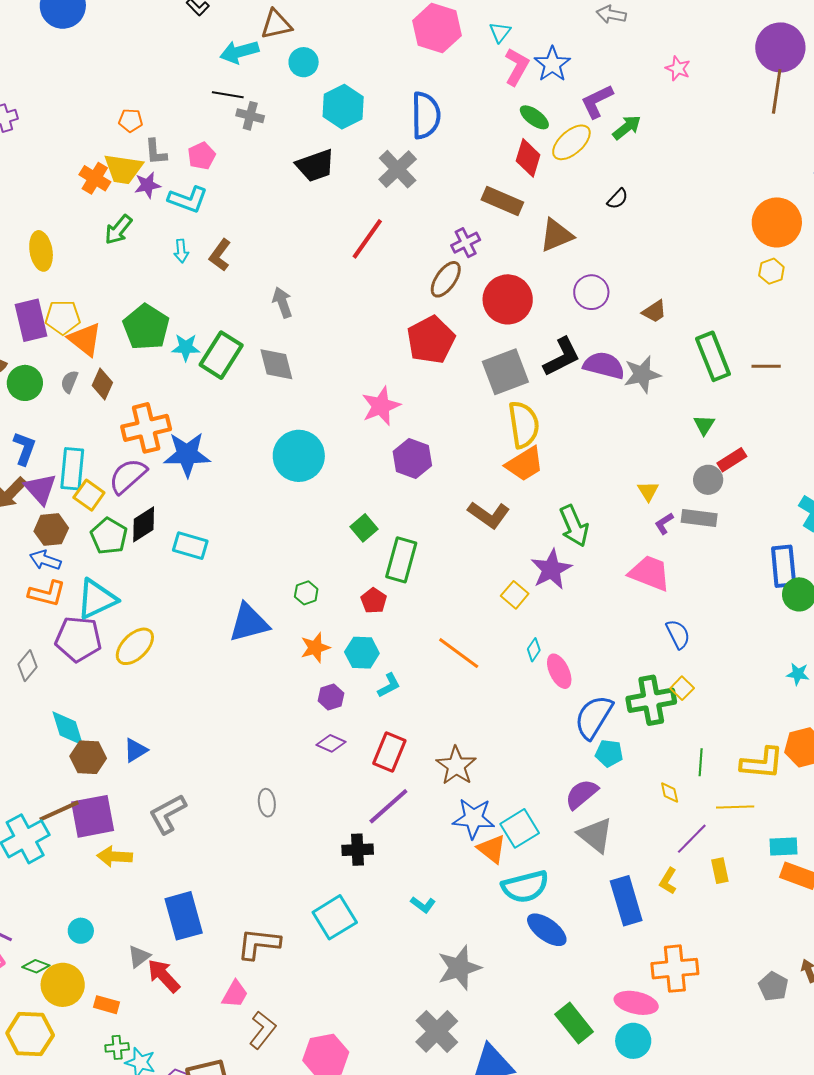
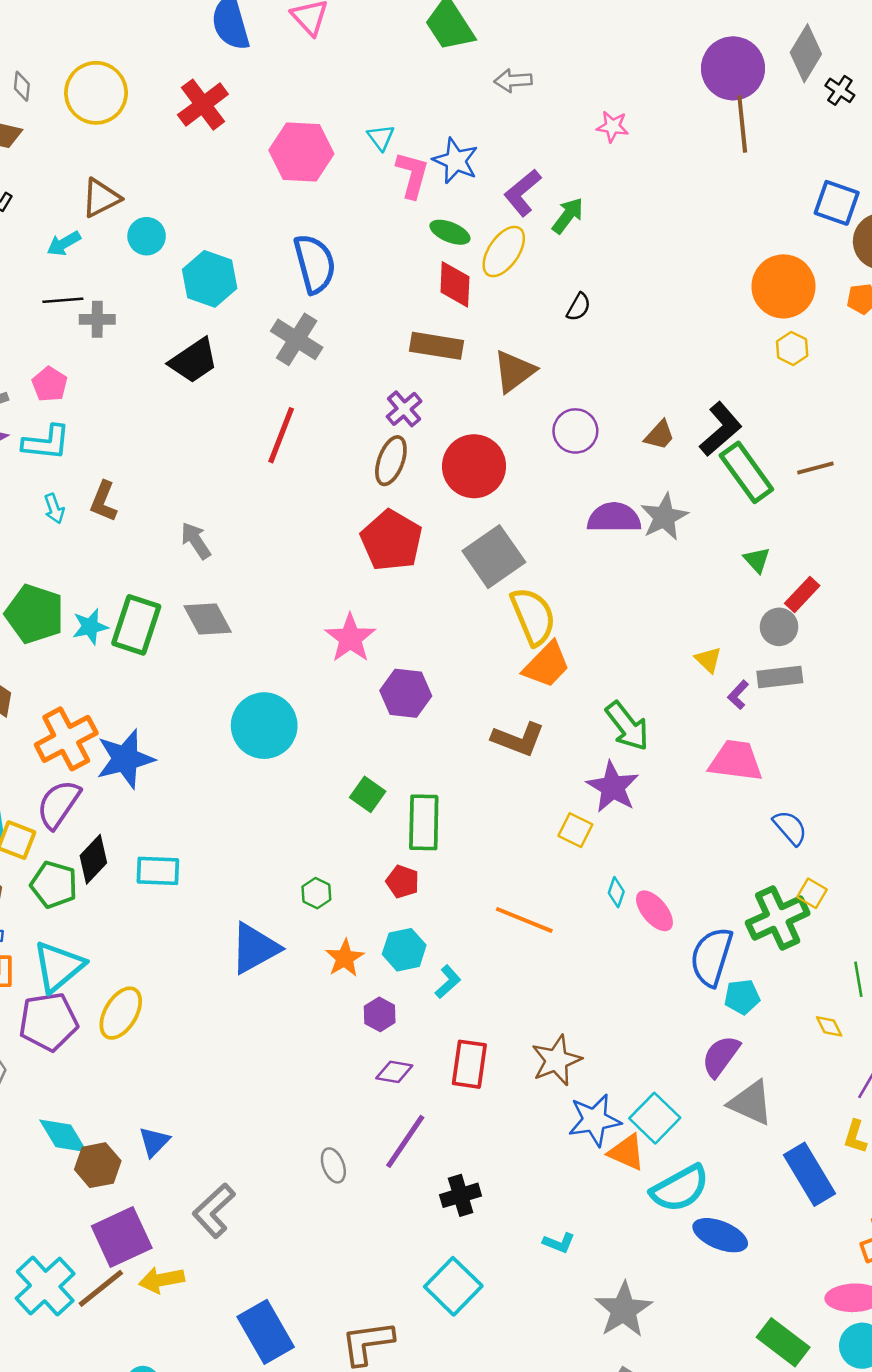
cyan arrow: (239, 52) -> (64, 243), size x0.7
black L-shape: (562, 357) -> (721, 429), moved
brown star: (456, 766) -> (556, 1060), turned 30
purple line: (388, 806) -> (405, 1141), moved
brown line: (59, 811) -> (101, 1288), moved

